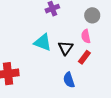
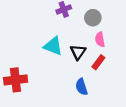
gray circle: (92, 15) -> (93, 18), moved

